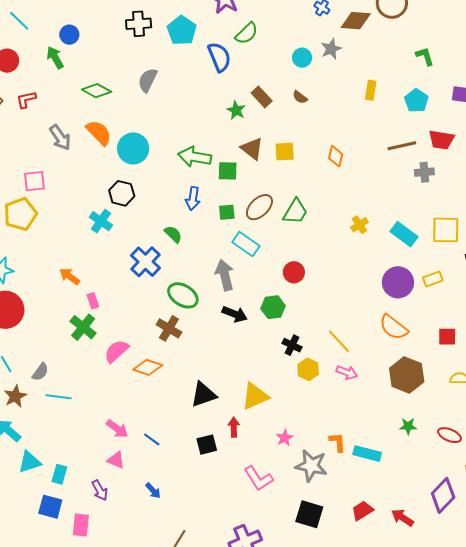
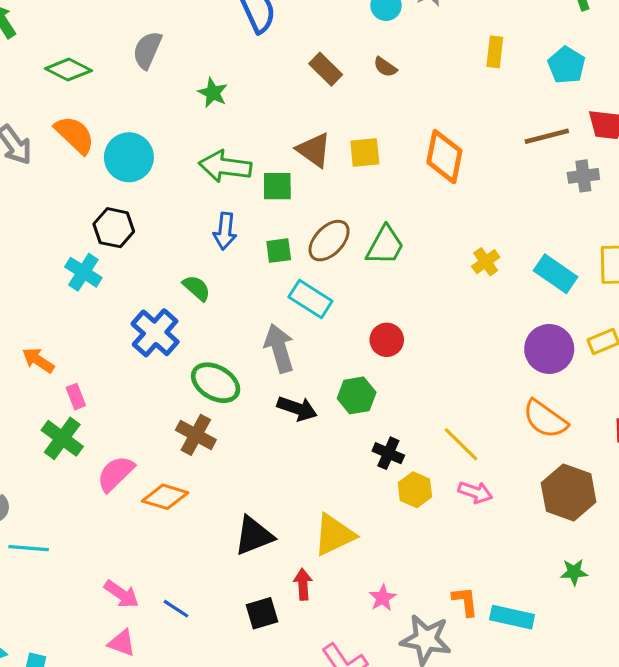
green star: (236, 110) -> (213, 93), moved
orange diamond: (336, 156) -> (444, 157), size x1.6

